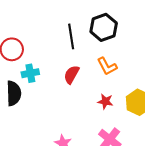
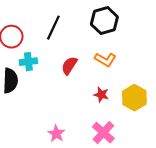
black line: (71, 36) -> (53, 28), moved, turned 30
orange L-shape: (107, 66) -> (105, 60), turned -35

